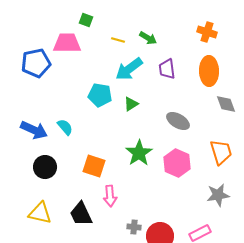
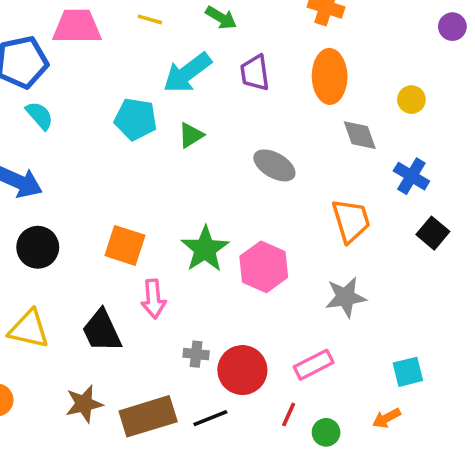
yellow line: (118, 40) -> (150, 19), moved
cyan semicircle: (65, 127) -> (40, 116), moved
green star: (139, 153) -> (205, 249), moved
pink hexagon: (177, 163) -> (264, 267), moved

